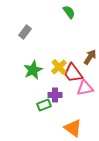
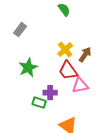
yellow cross: (59, 67) -> (65, 50), moved
green rectangle: (44, 105) -> (39, 103), turned 40

